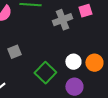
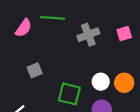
pink square: (85, 11) -> (124, 34), moved
green square: (45, 73) -> (69, 94), turned -30

